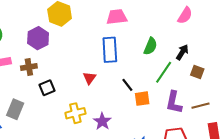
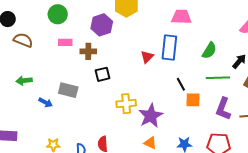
green line: (164, 72) -> (218, 78), turned 45
red triangle: (89, 78) -> (147, 57), moved
gray rectangle: (15, 109) -> (68, 90), turned 72
purple star: (102, 121) -> (151, 116), size x1.4

